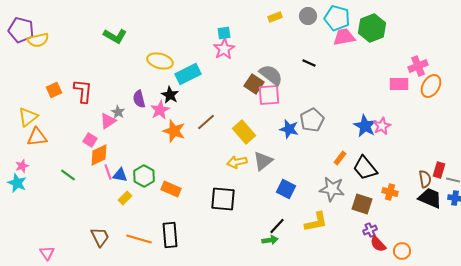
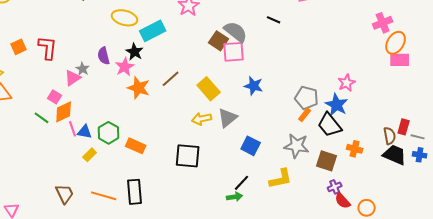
pink rectangle: (399, 84) -> (400, 60), moved
gray pentagon: (312, 120) -> (307, 98), moved, turned -30
blue star: (365, 126) -> (337, 105), moved
green line: (68, 175) -> (42, 118), moved

